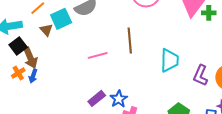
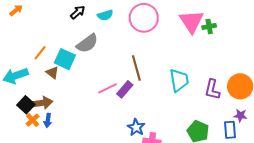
cyan square: (61, 19) -> (65, 59), turned -30
black square: (18, 46) -> (26, 105), moved
brown arrow: (30, 58) -> (42, 103), turned -65
purple rectangle: (97, 98) -> (125, 89), moved

